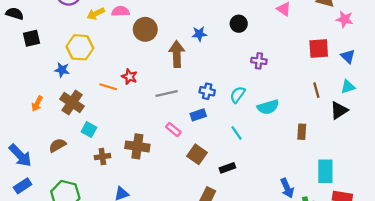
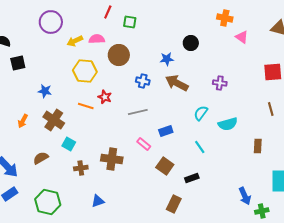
black circle: (239, 24) -> (191, 43), moved
yellow hexagon: (80, 47) -> (85, 71), moved
brown arrow: (177, 54) -> (177, 83), moved, turned -60
blue cross: (207, 91) -> (143, 81), moved

